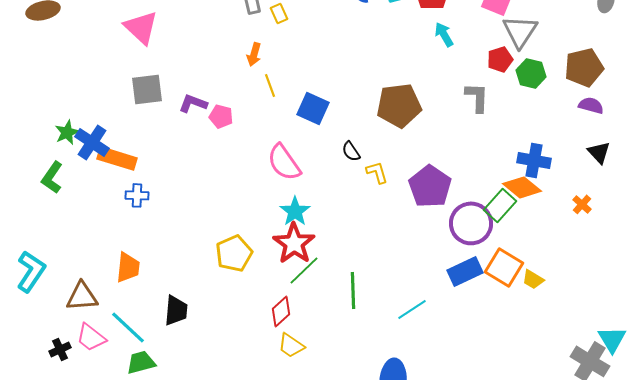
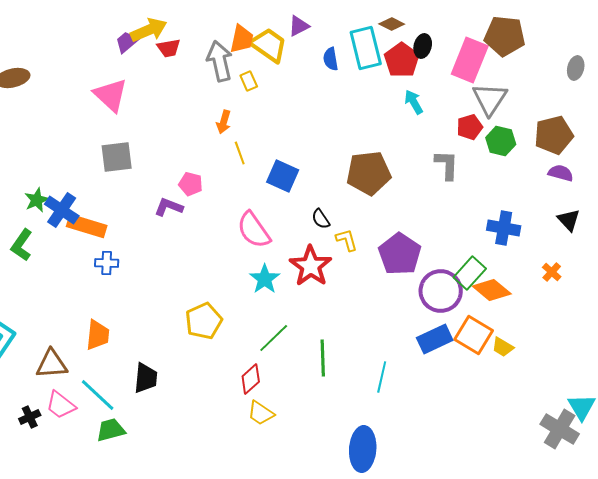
purple L-shape: (193, 103) -> (169, 207), moved
orange diamond: (522, 187) -> (492, 290), moved
red star: (294, 243) -> (311, 266), moved
cyan line: (412, 309) -> (382, 377), turned -44

